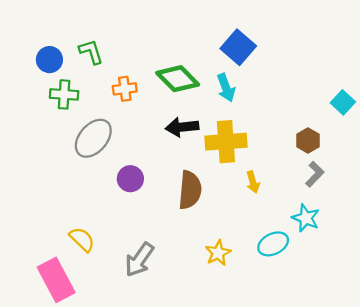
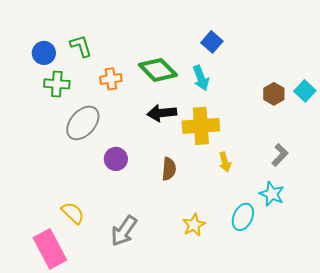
blue square: (238, 47) -> (212, 42), size x0.7
brown hexagon: (308, 140) -> (274, 94), moved
brown semicircle: (190, 190) -> (169, 169), size x0.7
cyan ellipse: (273, 244) -> (243, 217), turned -40

